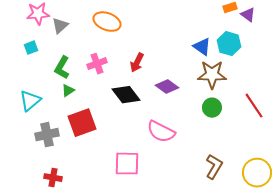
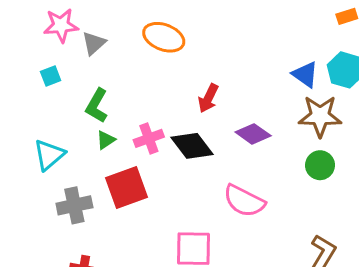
pink cross: (97, 64) -> (149, 138), moved

